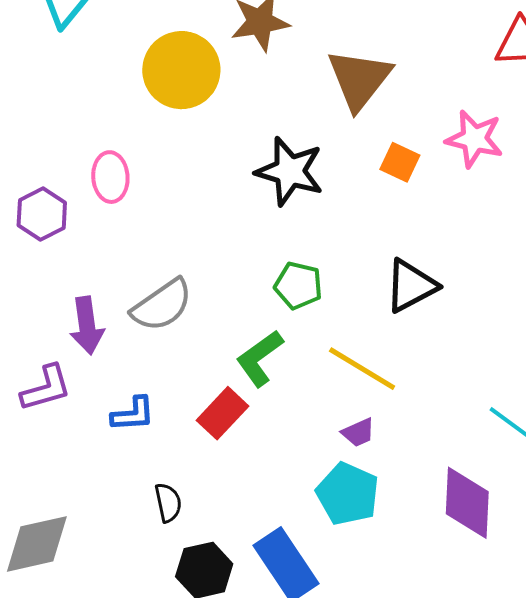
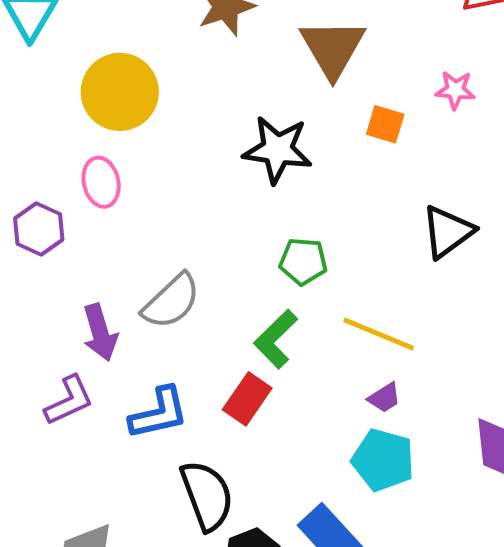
yellow circle: (181, 70) -> (120, 92), moved
pink star: (474, 139) -> (455, 90), size x0.7
black triangle: (411, 286) -> (448, 232), moved
blue L-shape: (133, 414) -> (159, 413), size x1.4
black semicircle: (168, 503) -> (207, 495), size x1.8

